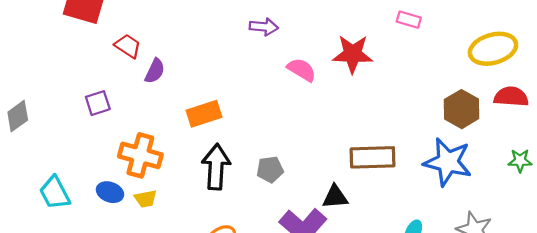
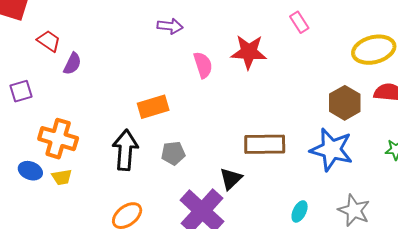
pink rectangle: (409, 20) -> (299, 22), turned 40
pink semicircle: (302, 70) -> (203, 65), turned 40
orange rectangle: (204, 114) -> (153, 107), moved
black triangle: (335, 197) -> (231, 179), turned -40

